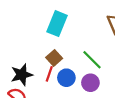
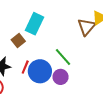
brown square: (54, 58) -> (18, 40), moved
blue circle: (66, 78) -> (40, 71), size x1.5

